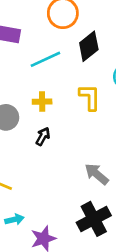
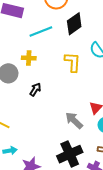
yellow cross: (42, 102) -> (29, 58), moved

